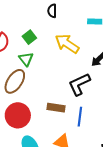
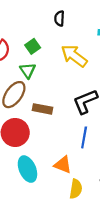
brown rectangle: (56, 108) -> (43, 109), moved

